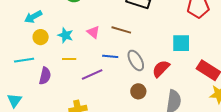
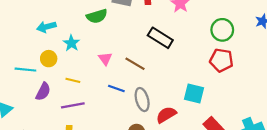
cyan star: (65, 35) -> (71, 43), moved
yellow circle: (41, 37) -> (49, 59), moved
purple line: (92, 74) -> (73, 105), moved

